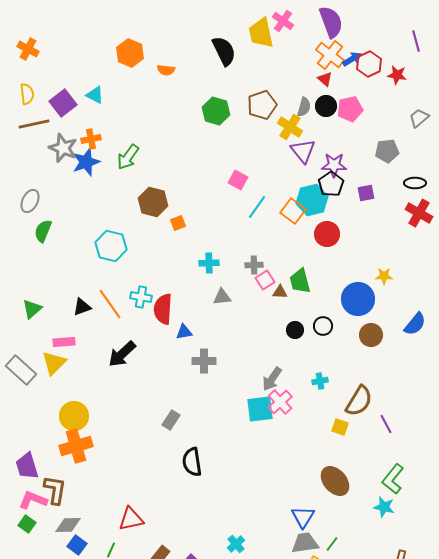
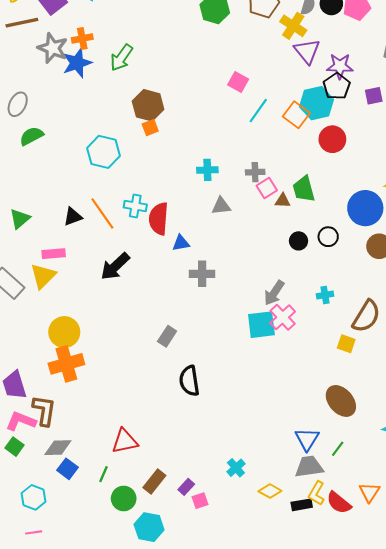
orange square: (178, 223) -> (150, 128), moved
green semicircle: (43, 231) -> (31, 136), turned 40
green line: (332, 544) -> (338, 449), moved

